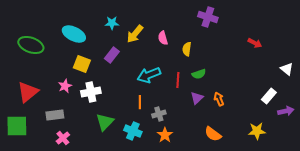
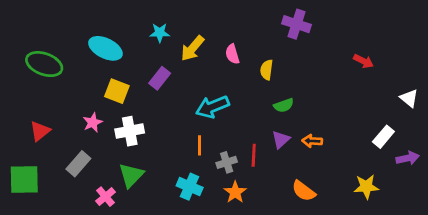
red line: (178, 80) -> (254, 155), moved
red triangle: (28, 92) -> (40, 131), size x0.7
orange arrow: (219, 99) -> (312, 141), turned -64
gray rectangle: (55, 115) -> (78, 164), turned -42
green triangle: (105, 122) -> (131, 175), moved
pink cross: (63, 138) -> (105, 197), moved

